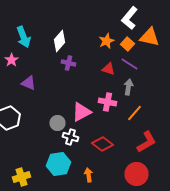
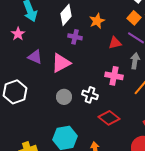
orange star: (106, 41) -> (97, 21), moved
red triangle: (108, 69) -> (115, 43), turned -32
pink triangle: (82, 112) -> (61, 63), moved
white cross: (70, 137) -> (90, 95), moved

